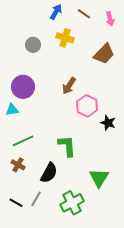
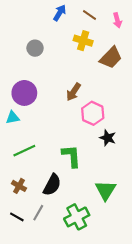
yellow cross: (65, 38) -> (83, 41), moved
black star: (108, 123) -> (108, 138), moved
brown cross: (18, 165) -> (19, 186), moved

